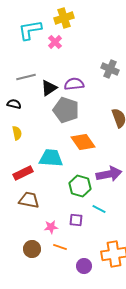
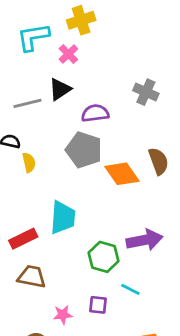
black triangle: (49, 88) -> (60, 89), moved
yellow semicircle: (17, 133) -> (29, 163), moved
orange diamond: (83, 142) -> (122, 174), moved
cyan trapezoid: (51, 158) -> (63, 217), turned 90

